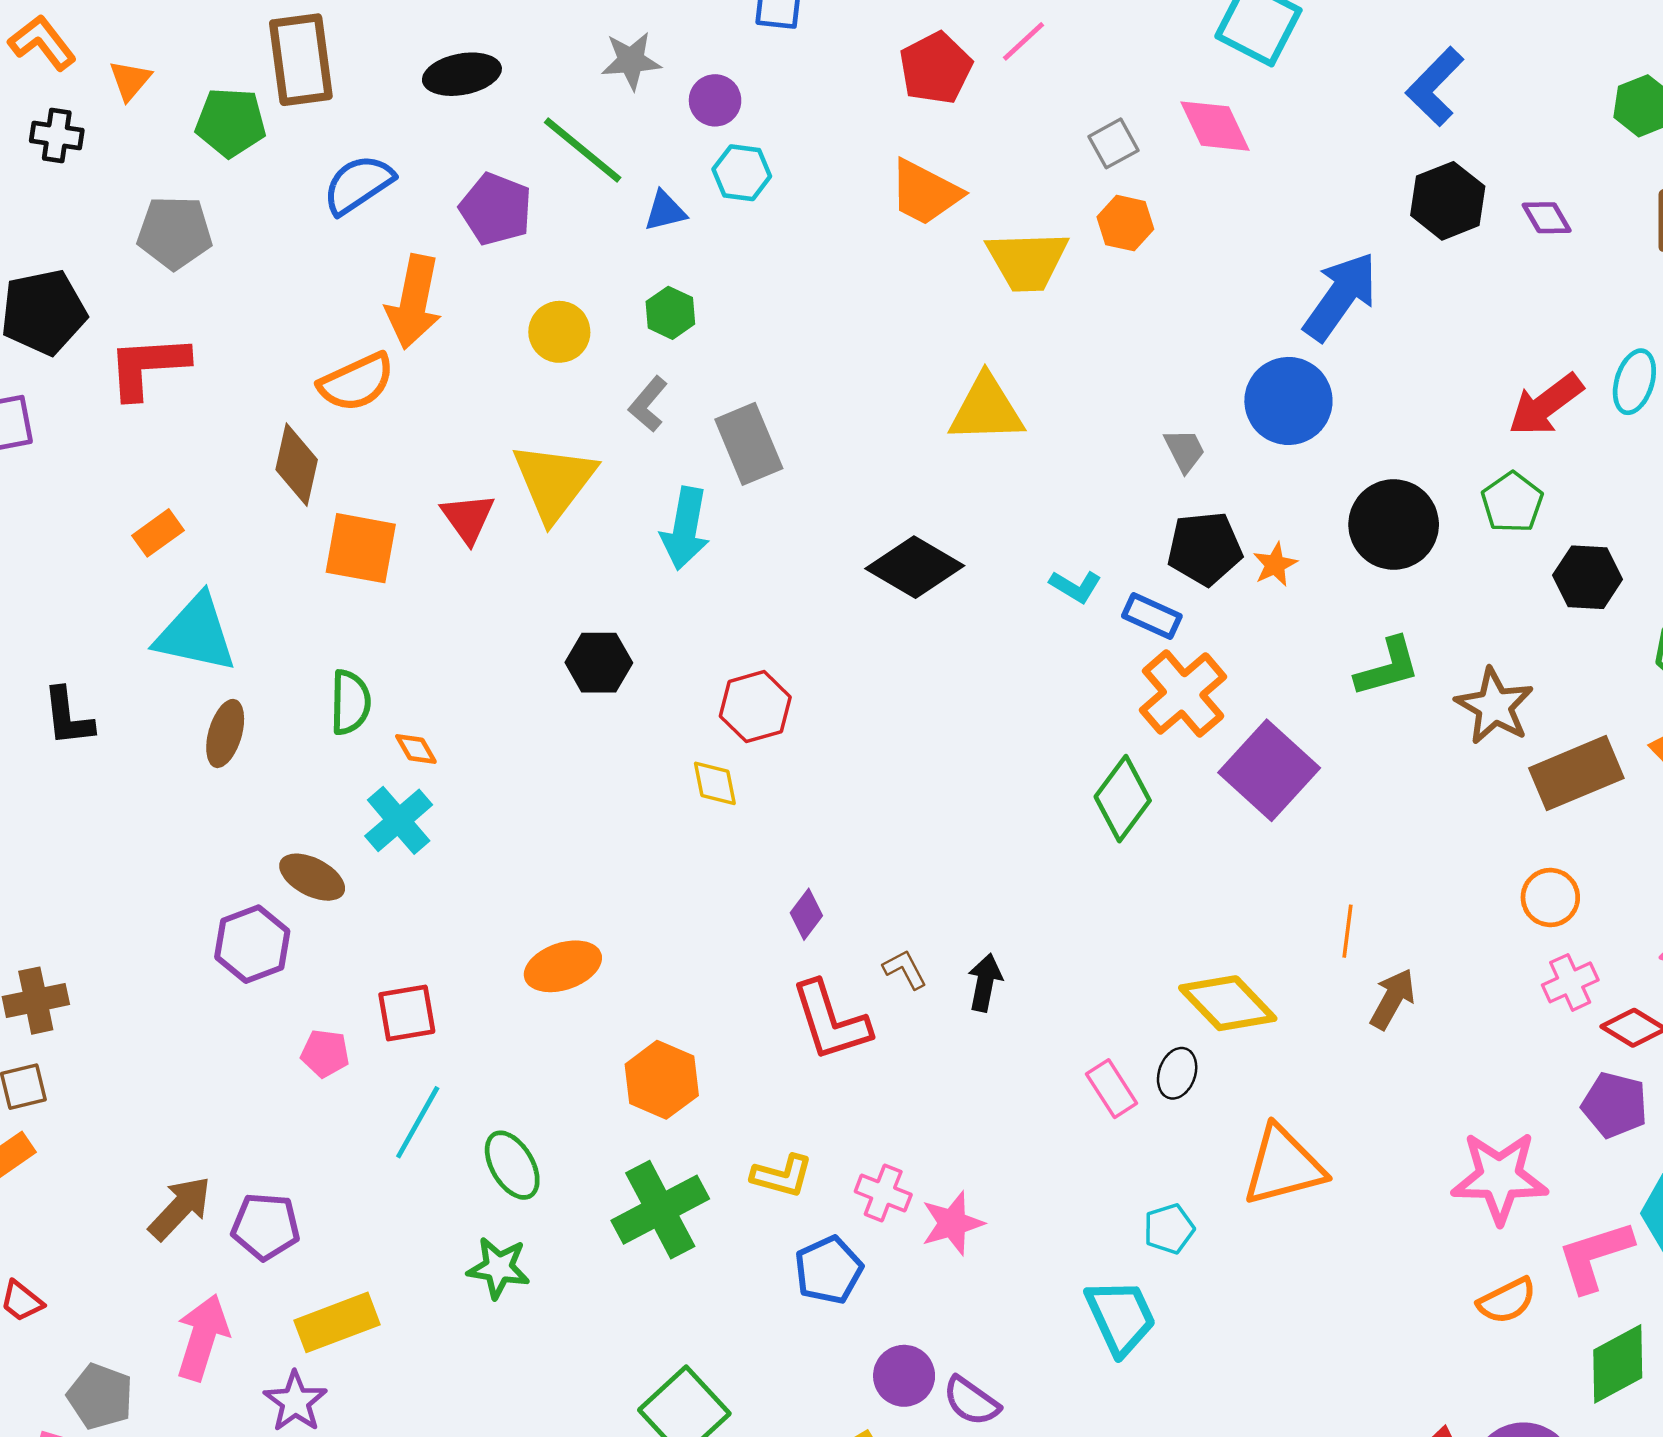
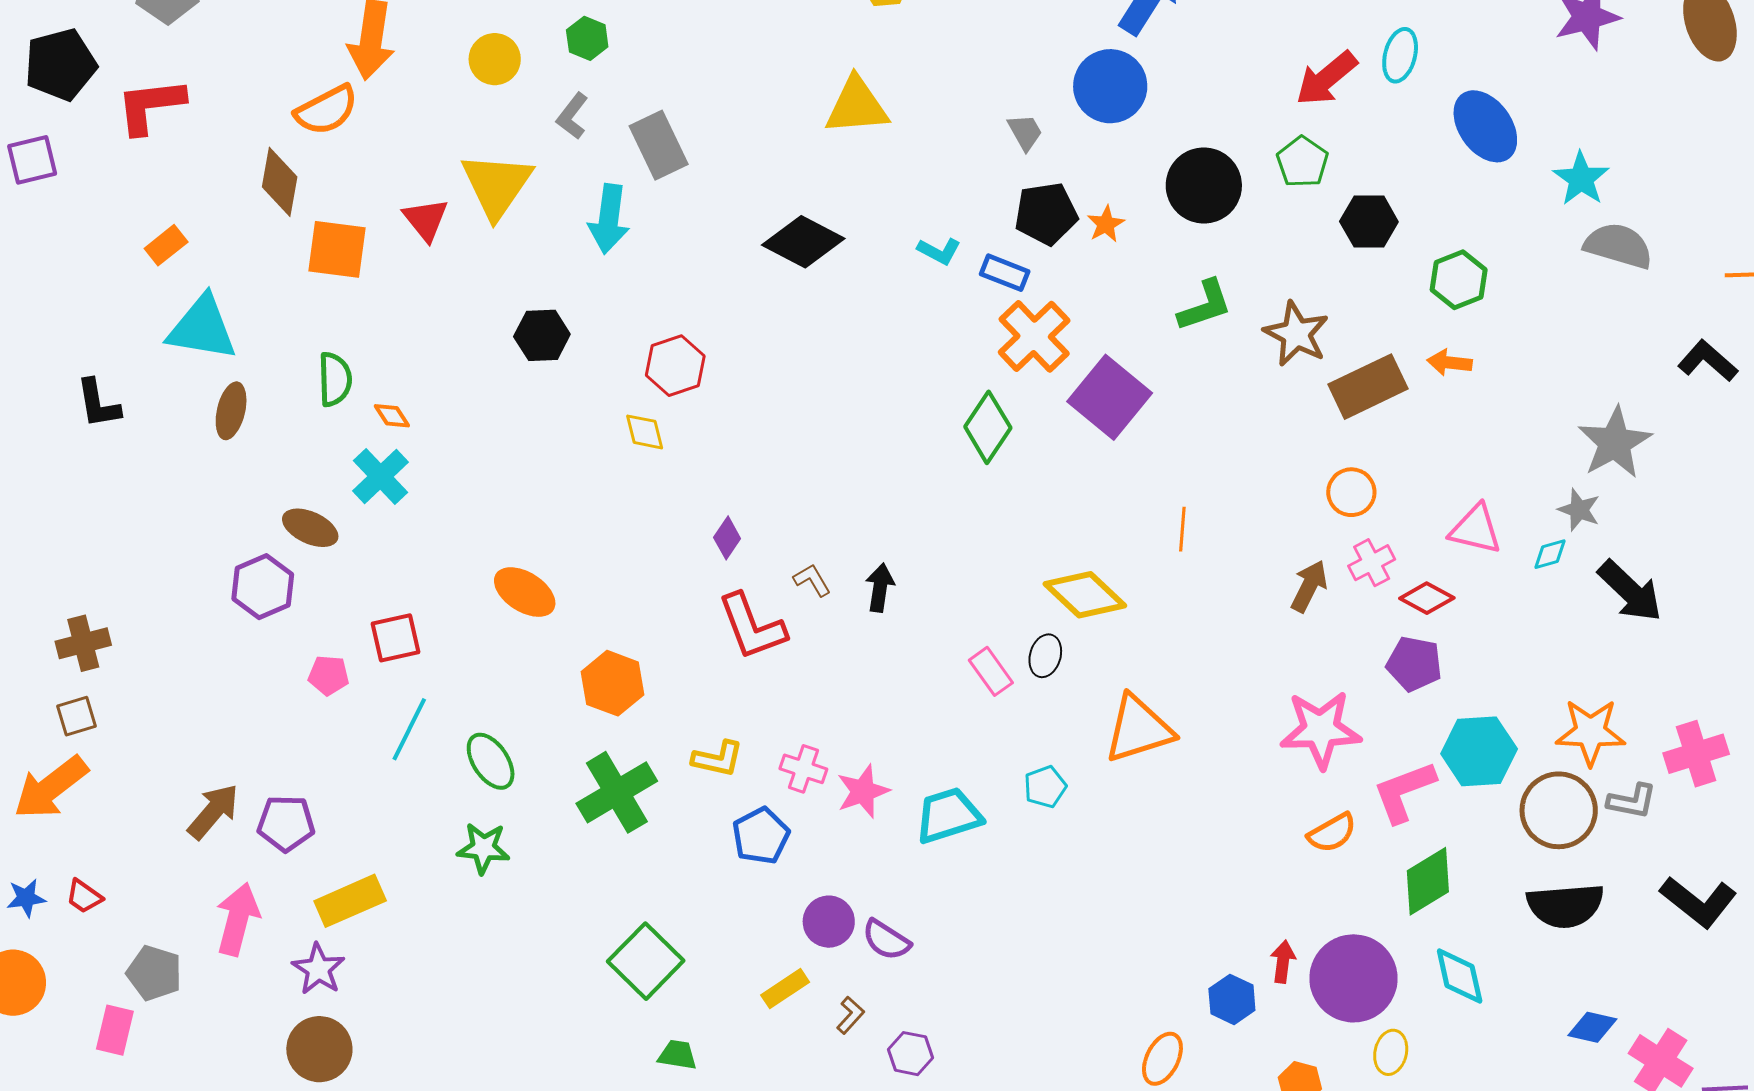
orange ellipse: (563, 966) -> (525, 592), turned 54
brown arrow: (1393, 999) -> (1309, 586), moved
cyan trapezoid: (1121, 1317) -> (948, 815), moved, turned -80

